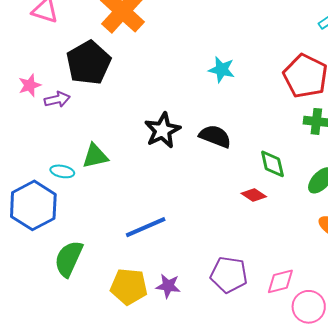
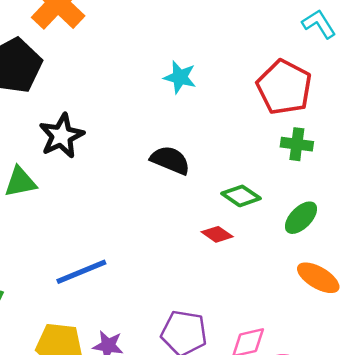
black star: (162, 130) -> (62, 136), moved
green diamond: (272, 164) -> (241, 196), turned -44

